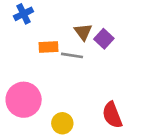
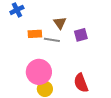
purple square: (104, 39) -> (81, 35), moved, turned 32
pink circle: (24, 100) -> (39, 72), moved

